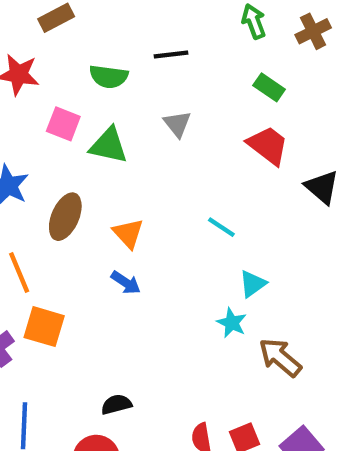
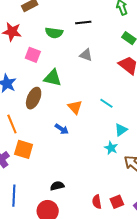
gray triangle: (177, 124) -> (86, 55), turned -32
green triangle: (109, 145) -> (53, 78), moved
orange triangle: (128, 233) -> (75, 107), moved

